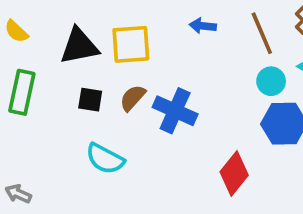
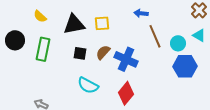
brown line: (262, 33) -> (155, 36), moved
yellow square: (131, 44) -> (102, 23), size x0.7
red diamond: (234, 173) -> (126, 93), moved

